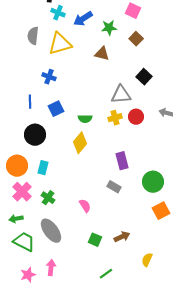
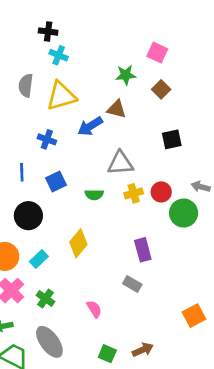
blue arrow: (83, 19) -> (90, 126), moved
black square: (144, 77) -> (172, 139), turned 35
gray triangle: (121, 95) -> (120, 163), moved
yellow diamond: (80, 143) -> (78, 243), moved
cyan rectangle: (43, 168) -> (39, 259), turned 32
green circle: (153, 182) -> (184, 213), moved

